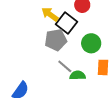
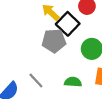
gray line: (65, 66) -> (36, 80), moved

